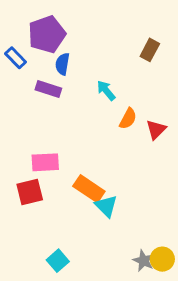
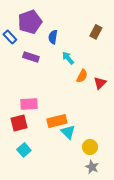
blue semicircle: (62, 64) -> (53, 37), moved
orange rectangle: (89, 189) -> (57, 121), turned -48
yellow circle: (162, 259) -> (90, 147), moved
cyan square: (58, 261) -> (24, 150), moved

